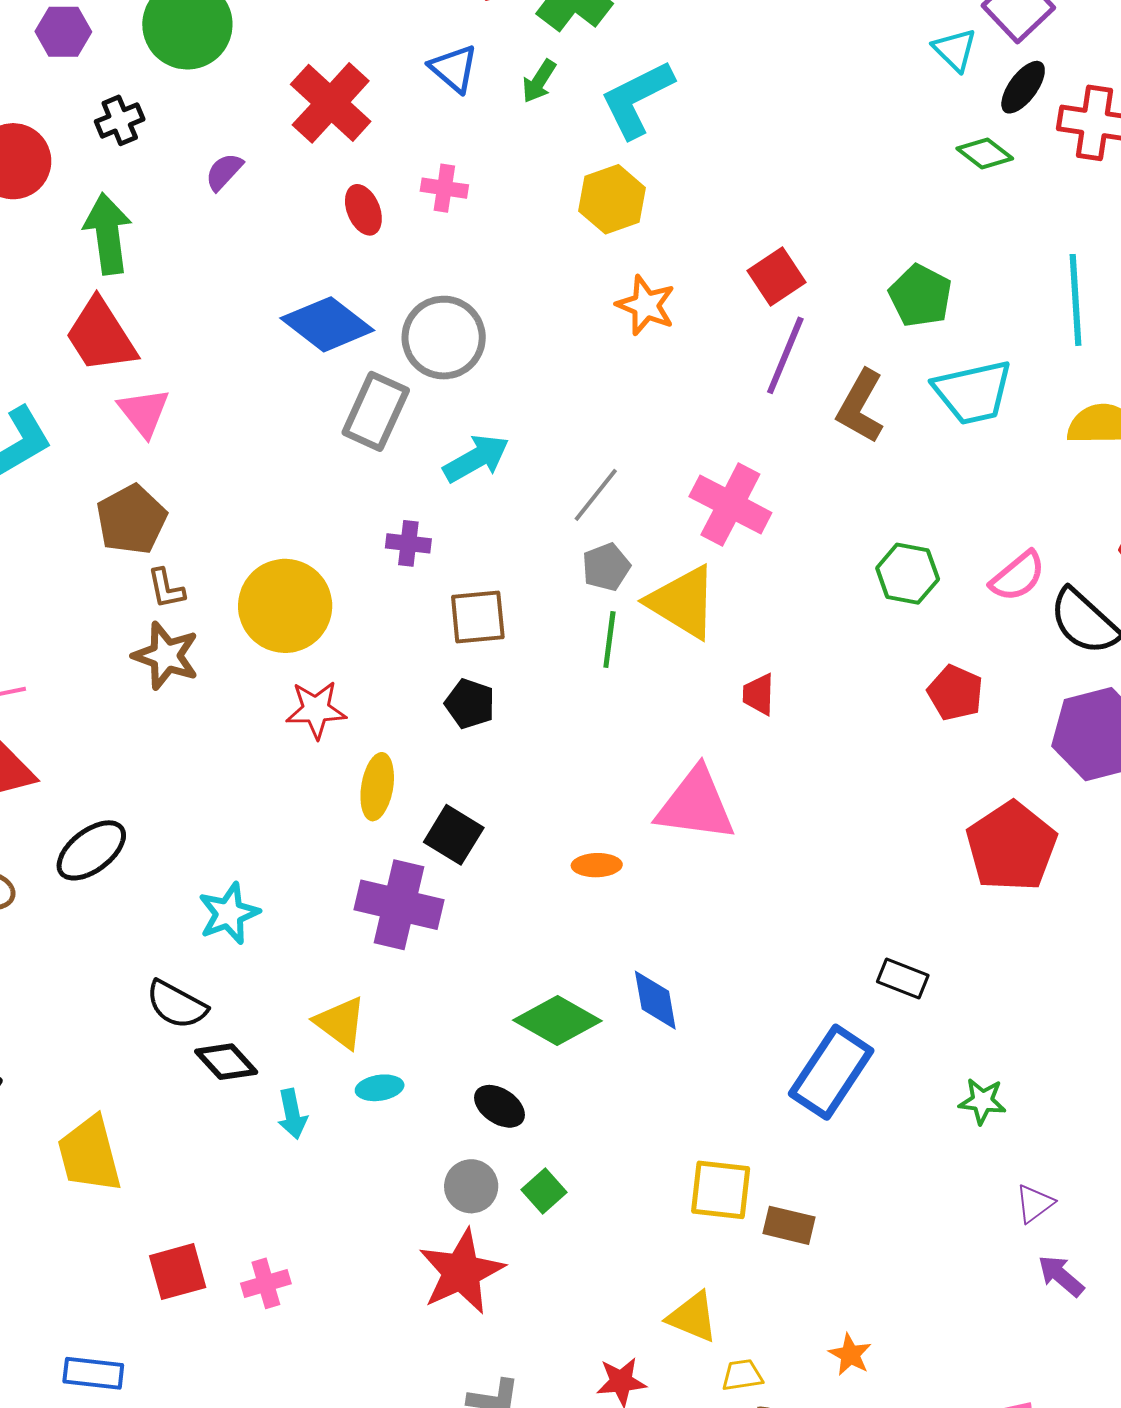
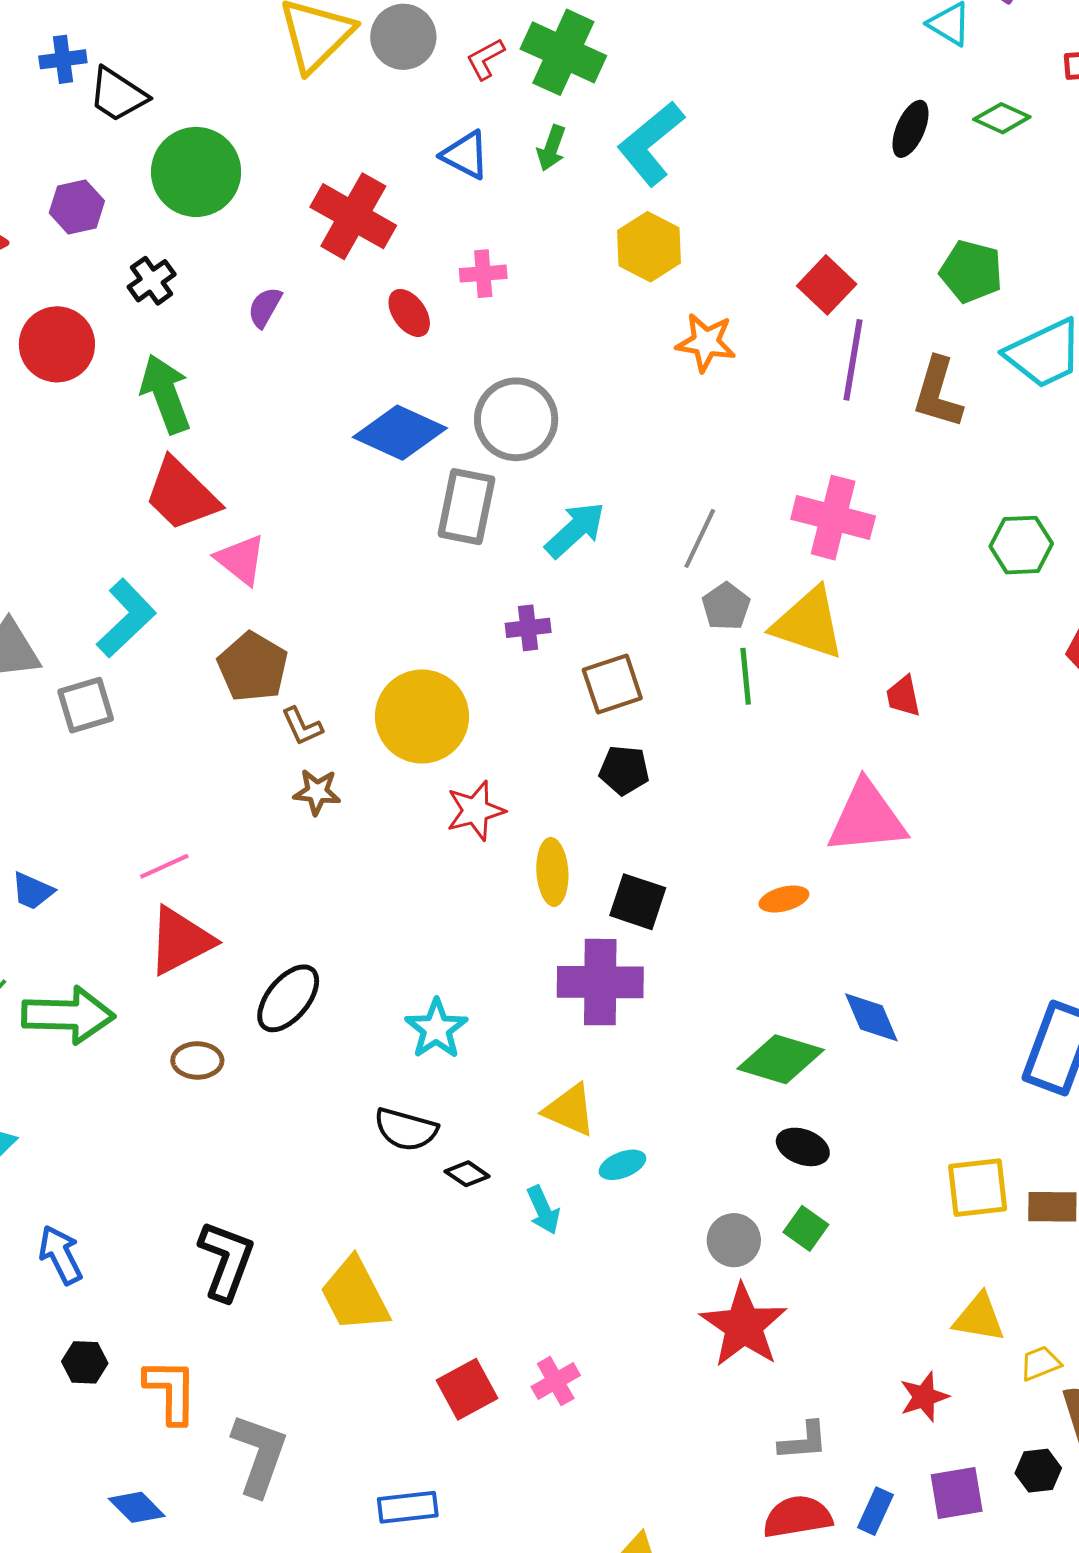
black ellipse: (1023, 87) -> (910, 129), moved
brown star: (166, 656) -> (317, 792), size x0.7
black diamond: (226, 1062) -> (467, 1174), size x0.7
black ellipse: (500, 1106) -> (803, 1147), moved

